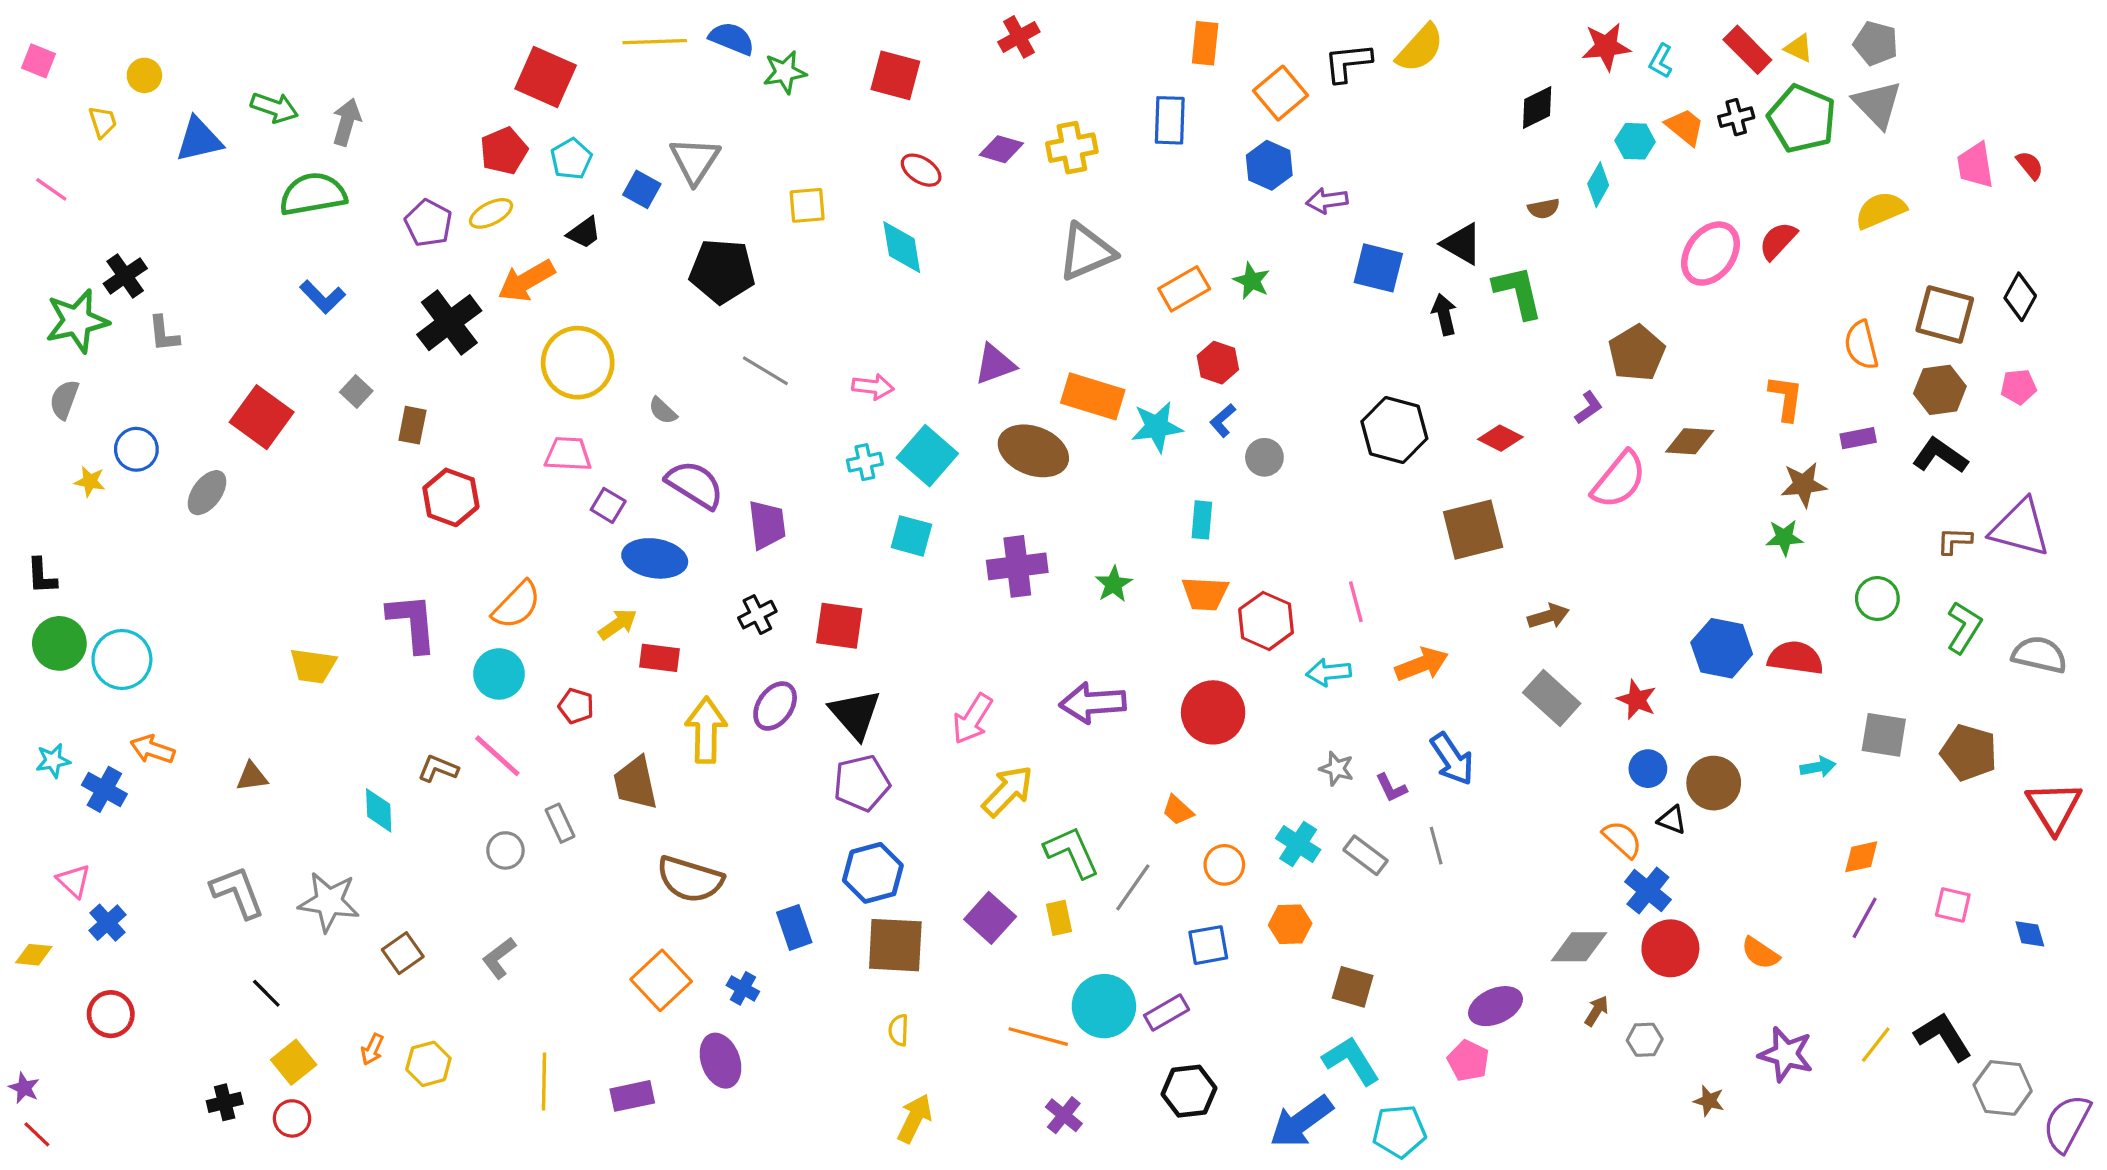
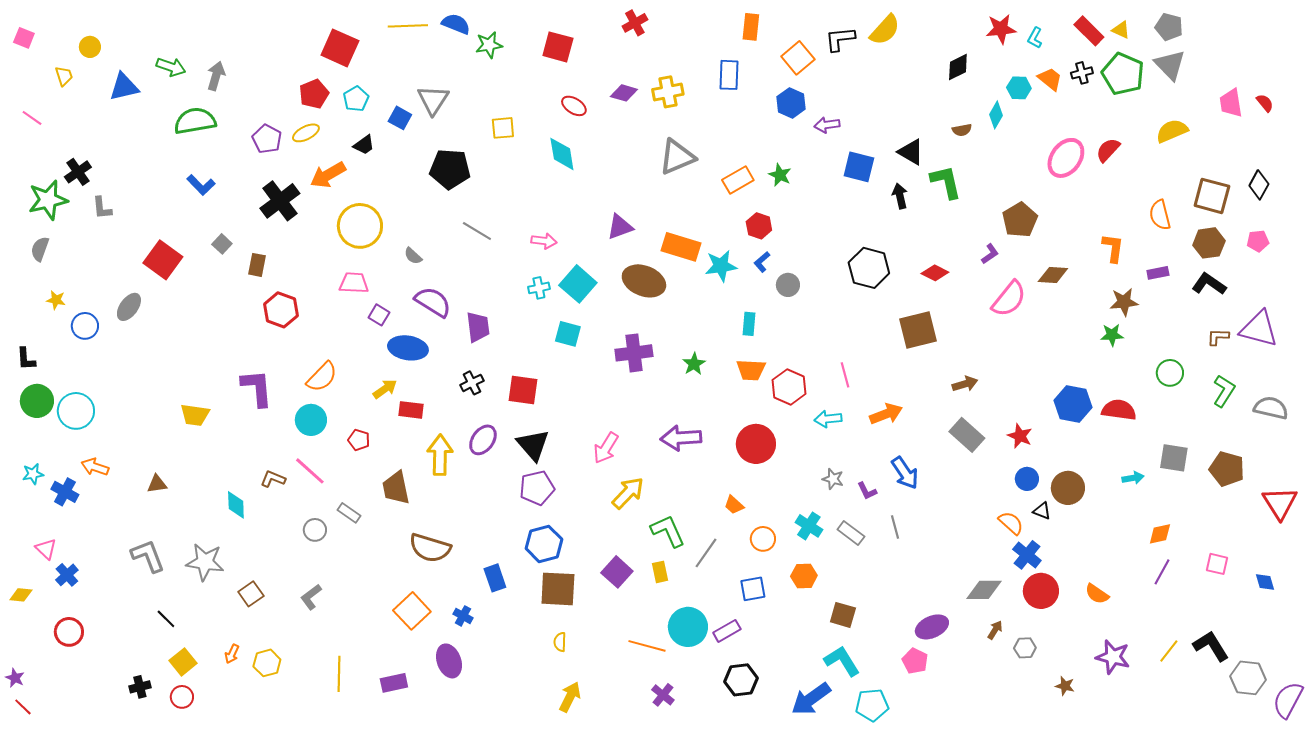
blue circle: (136, 449) -> (85, 326), moved
gray rectangle: (560, 823) -> (349, 513), turned -30

